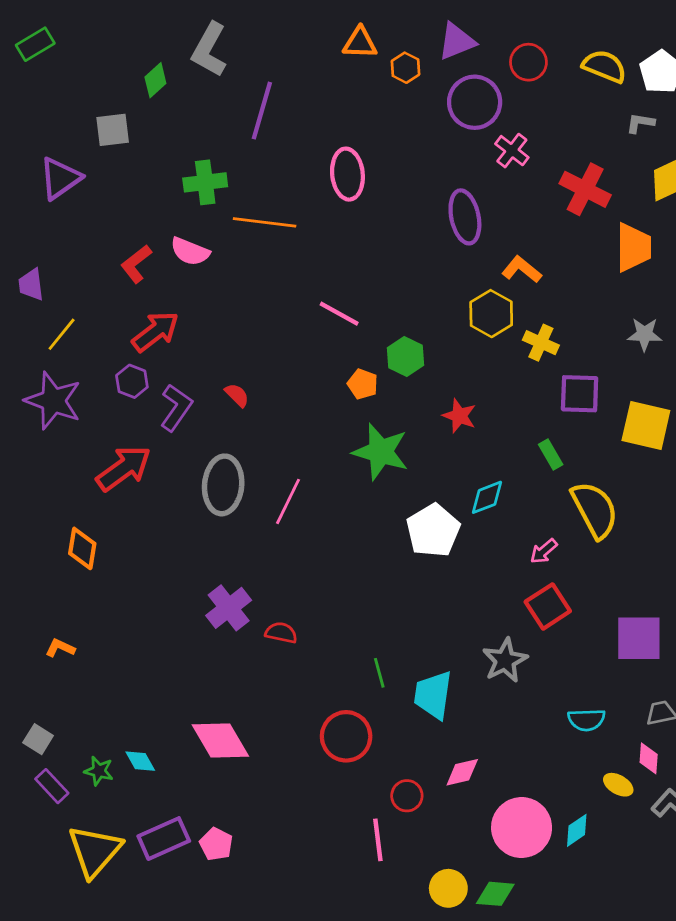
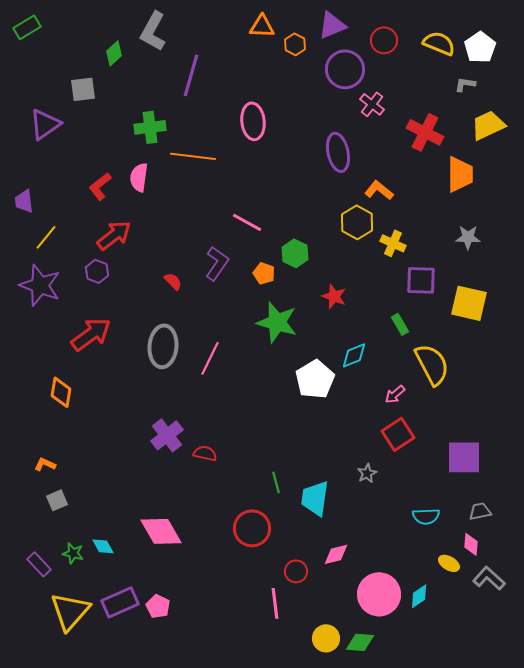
pink semicircle: (190, 251) -> (139, 177), turned 76
purple L-shape: (176, 408) -> (217, 263), moved
gray star: (505, 660) -> (367, 473), size x0.6
gray square: (38, 739) -> (57, 500), moved, turned 35

